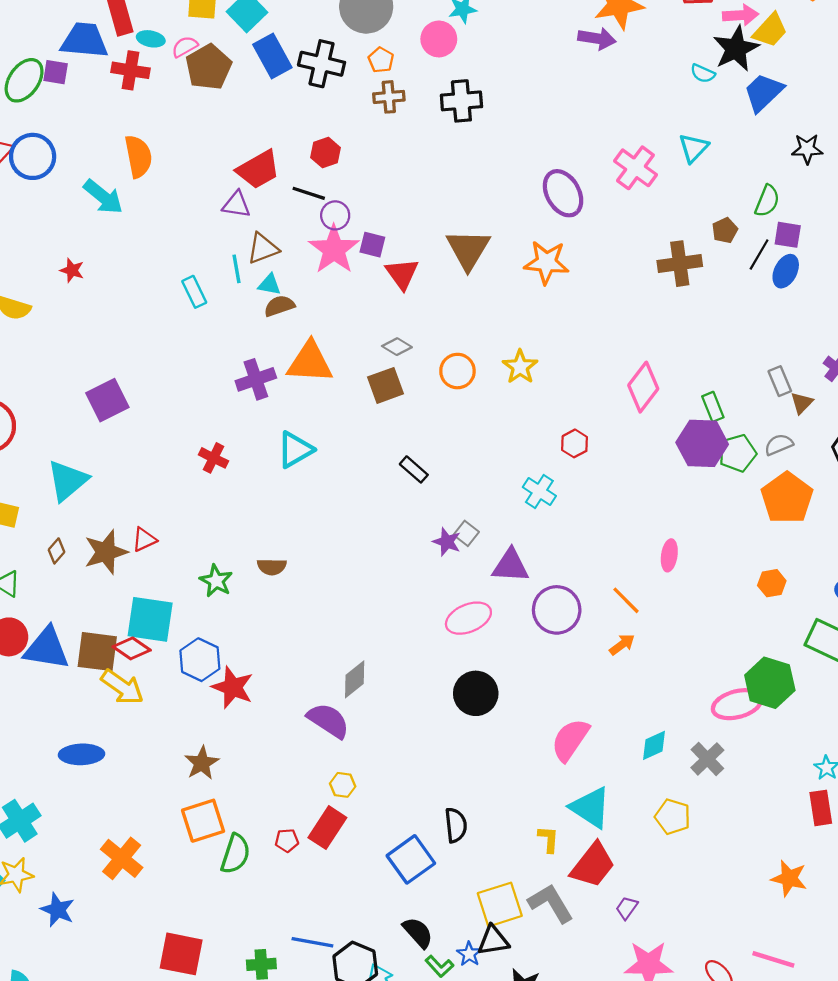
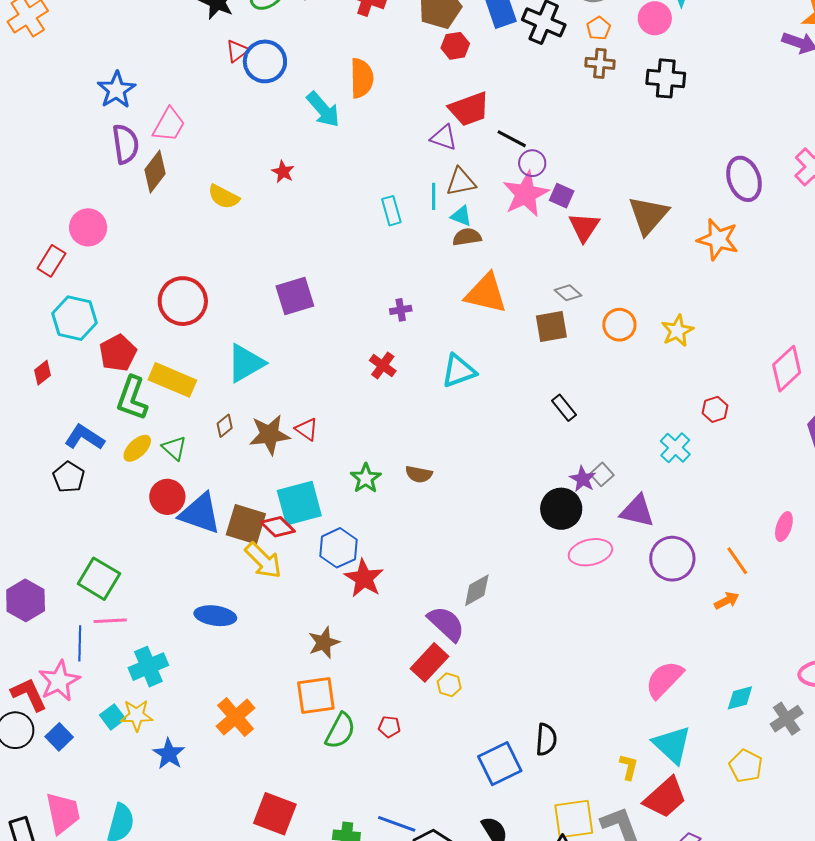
red hexagon: (325, 153) -> (455, 46), moved
purple cross: (256, 379) -> (401, 310), moved, size x0.6
red triangle: (144, 540) -> (307, 429), turned 50
cyan square: (150, 619) -> (299, 503), turned -33
black circle: (476, 693) -> (561, 509), moved
red rectangle: (327, 828) -> (430, 662), moved

